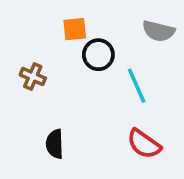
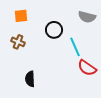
orange square: (75, 29) -> (21, 16), moved
red semicircle: (144, 144) -> (87, 68), moved

